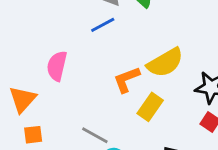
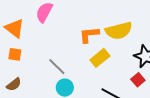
orange triangle: (23, 99) -> (14, 28), turned -50

